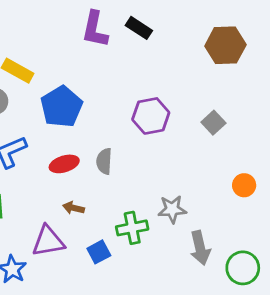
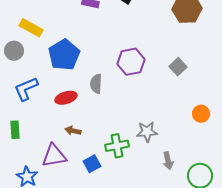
gray semicircle: (104, 161) -> (96, 84), moved
gray arrow: (200, 248) -> (168, 161), size x0.7

